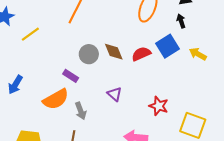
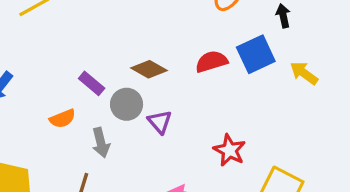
brown diamond: (114, 52) -> (149, 69), moved, turned -45
gray circle: (89, 54) -> (127, 104), moved
orange semicircle: (56, 99) -> (62, 119), size x0.6

